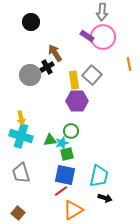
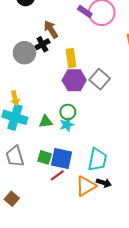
gray square: (92, 75) -> (100, 79), moved
cyan star: (62, 143) -> (67, 125), moved
green square: (67, 154) -> (45, 157), moved, turned 32
orange triangle: (73, 210) -> (86, 186), moved

